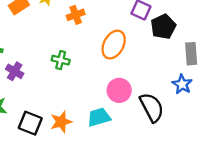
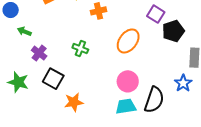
black semicircle: (152, 107) -> (154, 100), turned 40
cyan trapezoid: (99, 117) -> (126, 106), moved
black square: (30, 123) -> (53, 79), moved

